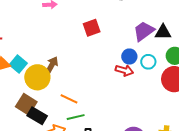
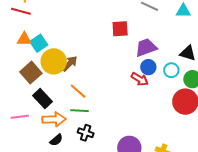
purple trapezoid: (144, 31) -> (146, 47), moved
cyan circle: (148, 62) -> (171, 70), moved
brown arrow: (52, 65) -> (70, 64), moved
brown square: (26, 104) -> (31, 73), moved

